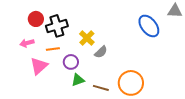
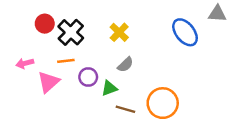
black cross: (57, 26) -> (71, 32), turned -30
yellow cross: (87, 38) -> (119, 32), moved
pink arrow: (27, 43) -> (25, 63), moved
green triangle: (78, 80) -> (109, 88), moved

